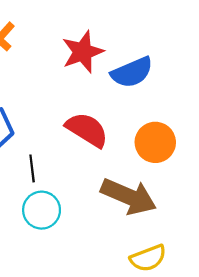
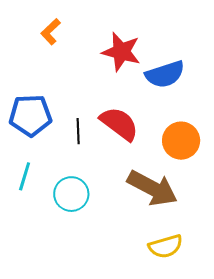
red star: (83, 52) -> (121, 52), turned 30
black line: (32, 168) -> (78, 131), moved

